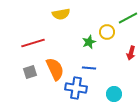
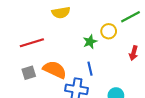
blue line: (89, 68) -> (90, 69), turned 72
orange semicircle: (55, 69) -> (55, 70), turned -40

